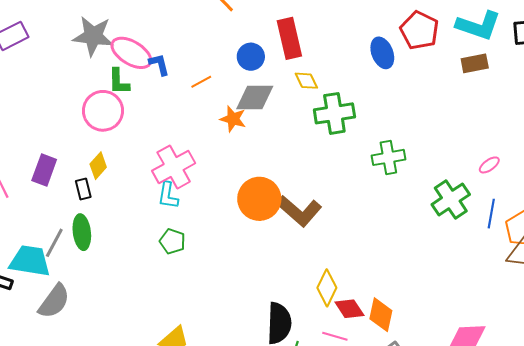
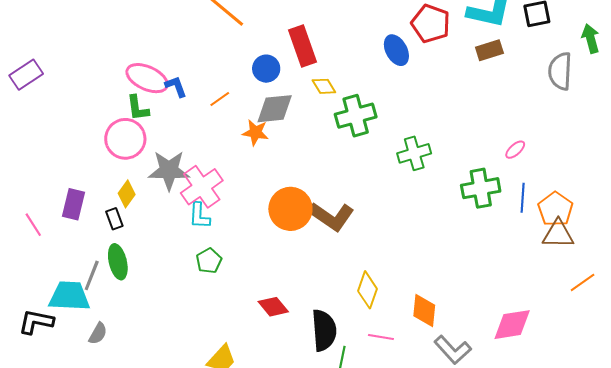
gray star: (93, 36) -> (169, 170), moved
green cross: (451, 199) -> (481, 188), turned 30
green pentagon: (172, 241) -> (209, 261), turned 30
gray semicircle: (54, 301) -> (98, 334), size x0.6
red diamond: (349, 309) -> (273, 307), moved

